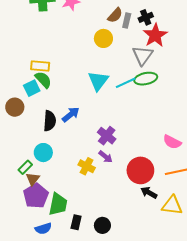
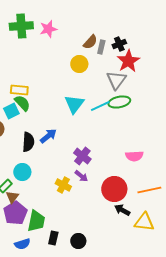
pink semicircle: (172, 142) -> (134, 156), moved, turned -30

